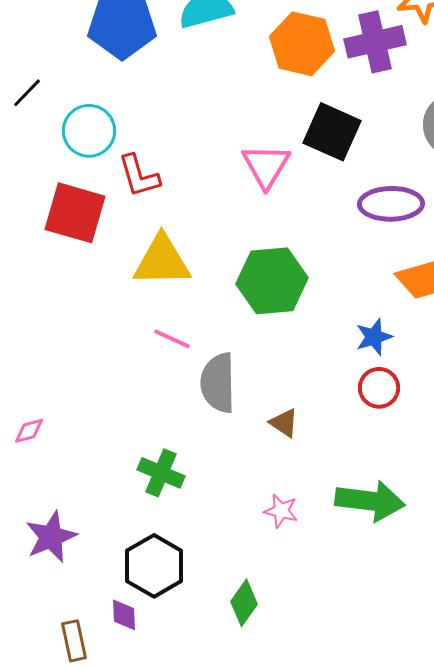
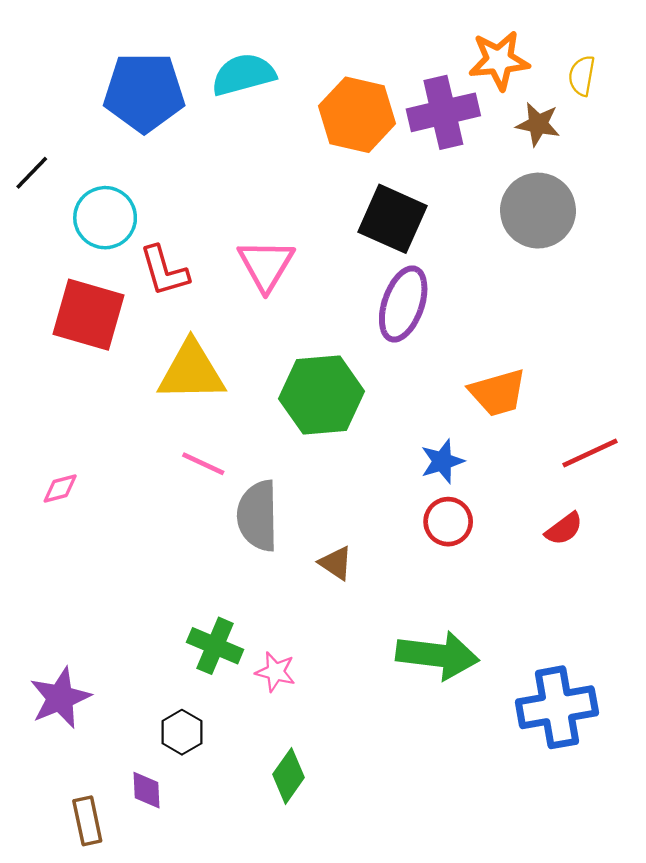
pink triangle: (266, 166) -> (266, 265), moved
purple ellipse: (391, 204) -> (403, 304), moved, turned -70
pink diamond: (29, 431) -> (60, 488), moved
green cross: (161, 473) -> (215, 646), moved
pink star: (281, 511) -> (275, 672), moved
black hexagon: (154, 566) -> (182, 732), size x0.6

